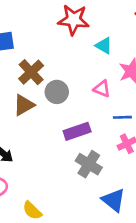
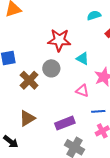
gray circle: (57, 92) -> (51, 68), moved
brown triangle: (24, 105) -> (27, 118), moved

